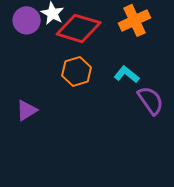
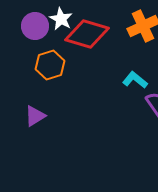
orange hexagon: (77, 71) -> (50, 65), moved

